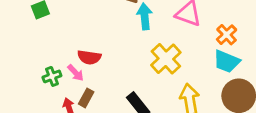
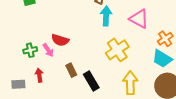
brown rectangle: (86, 98) -> (71, 70), moved, turned -64

